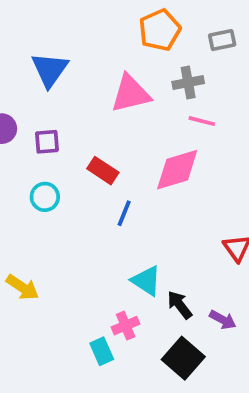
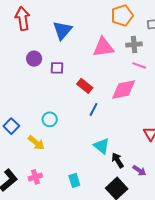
cyan circle: (45, 197) -> (50, 119), moved
pink cross: (126, 326) -> (35, 177), moved

